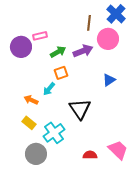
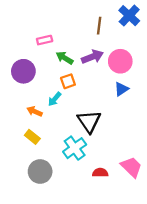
pink circle: (108, 39) -> (120, 61), moved
purple circle: (21, 47) -> (23, 71), moved
green arrow: (58, 52) -> (65, 58), turned -119
cyan cross: (54, 133) -> (75, 148), moved

